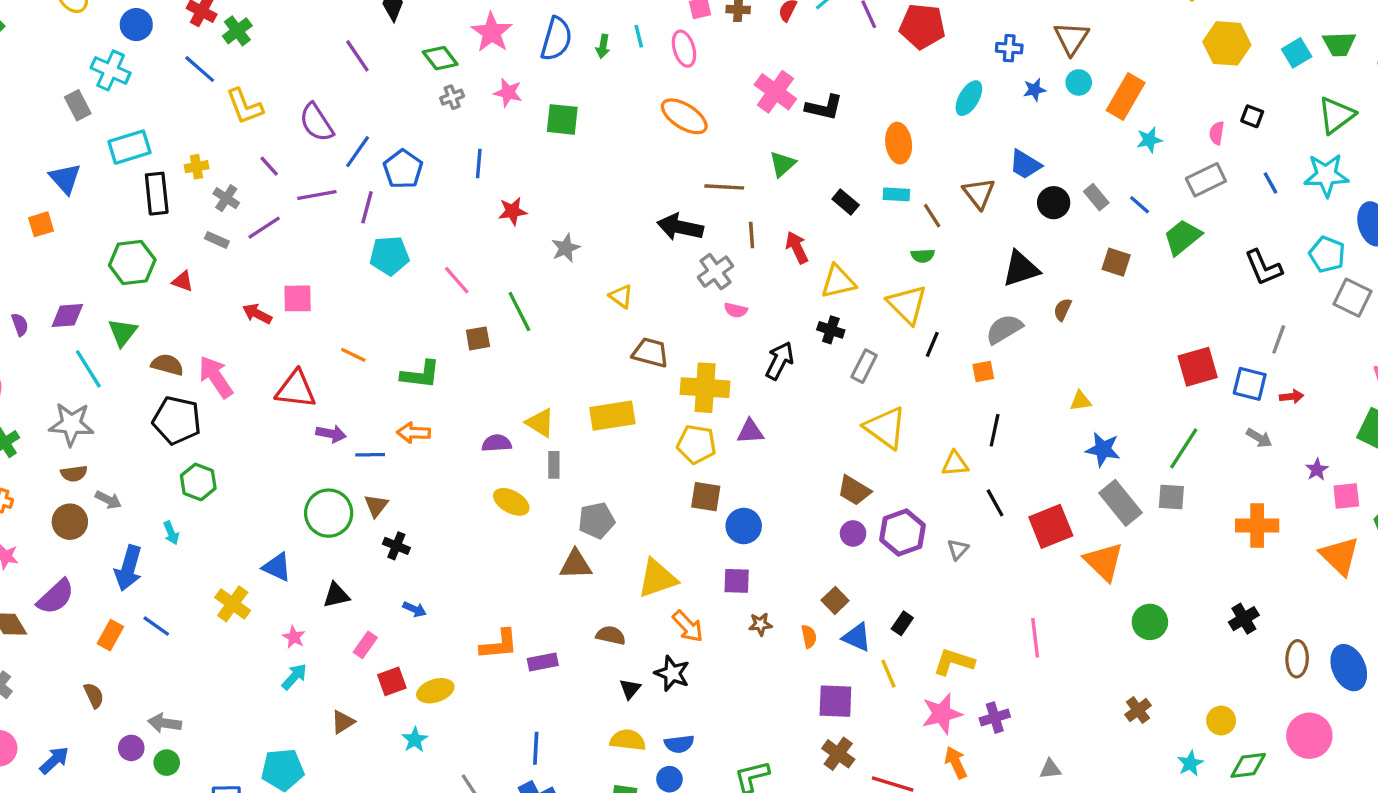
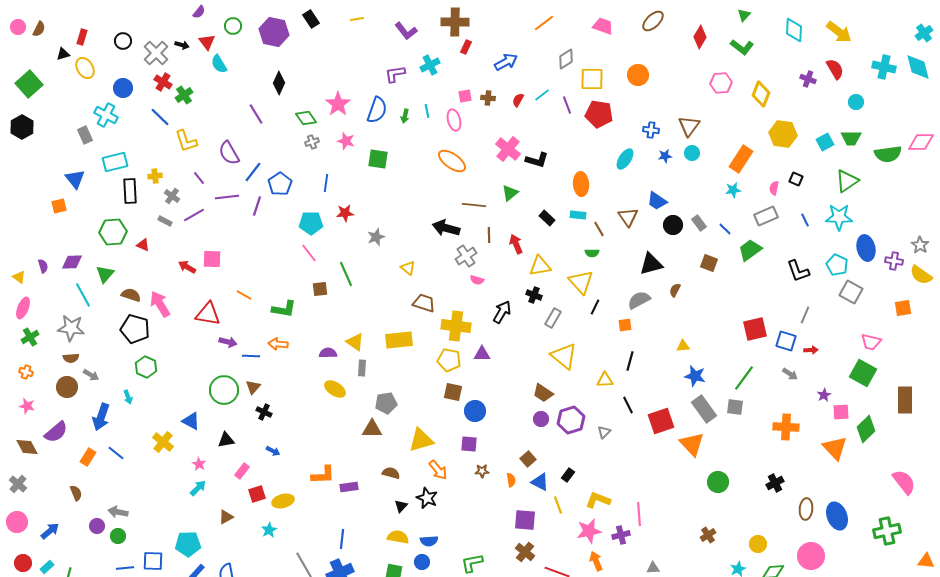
orange rectangle: (1126, 97) -> (741, 159), moved
cyan pentagon: (389, 256) -> (311, 223), moved
pink line: (1035, 638) -> (639, 514), moved

